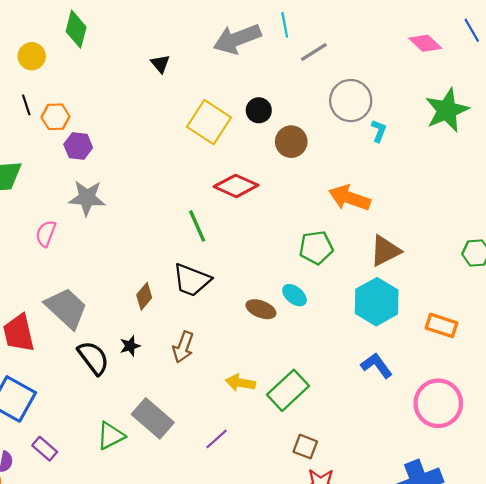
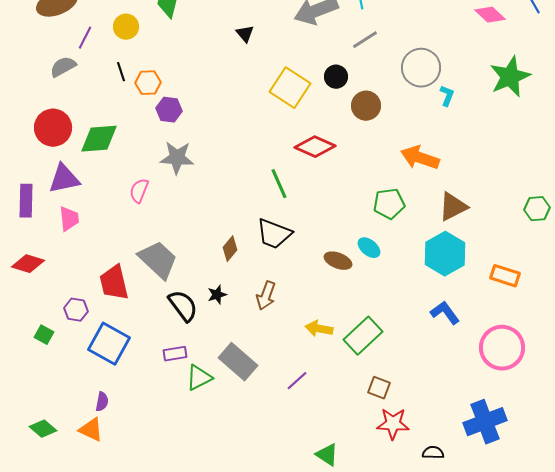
gray line: (314, 52) -> (365, 40), moved
purple rectangle: (45, 449) -> (175, 354), moved, turned -50

